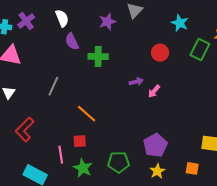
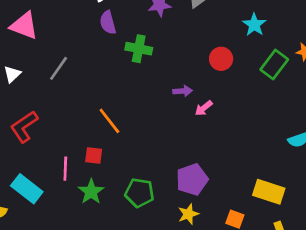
gray line: (53, 86) -> (59, 68), moved

